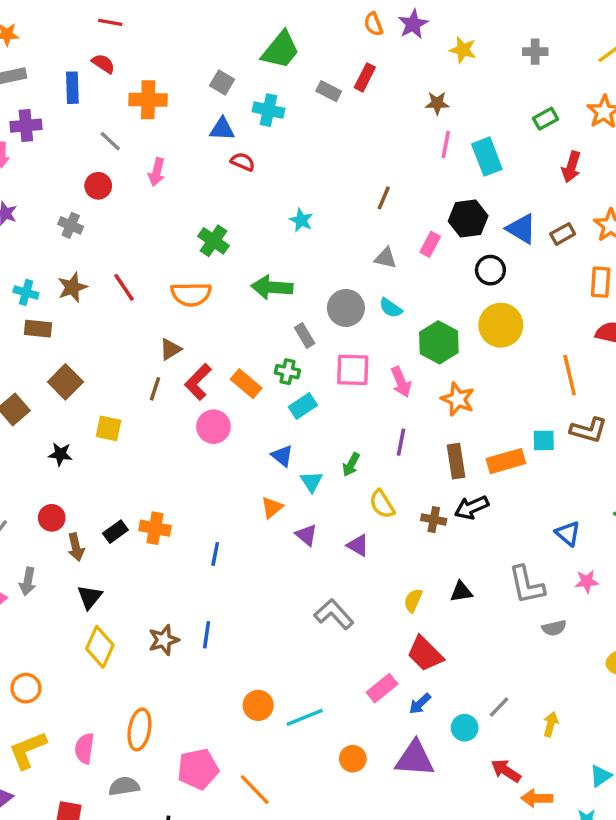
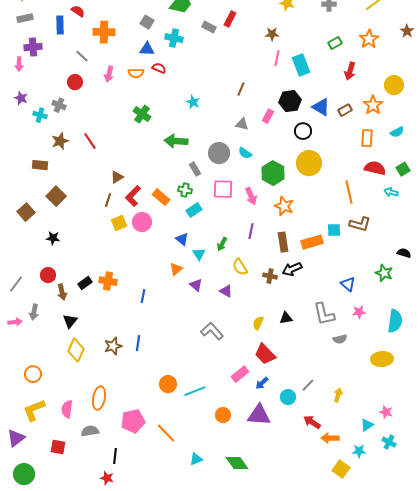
cyan cross: (26, 292) -> (40, 115), moved
orange semicircle: (191, 294) -> (136, 73), moved, size x0.7
yellow square: (109, 428) -> (119, 223), moved, turned -35

